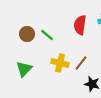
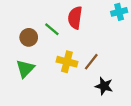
red semicircle: (80, 25) -> (75, 18), moved
brown circle: (27, 34) -> (29, 37), moved

